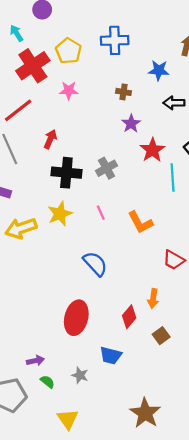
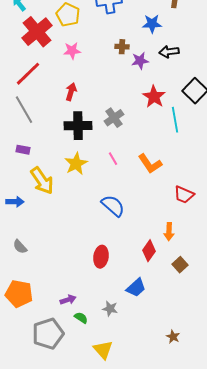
purple star: (131, 124) -> (140, 61), moved, turned 30
red arrow: (50, 139) -> (71, 92), moved
yellow arrow: (21, 228) -> (42, 181), turned -100
red ellipse: (76, 318) -> (101, 257), size x0.7
blue trapezoid: (111, 355) -> (136, 288), turned -50
brown star: (145, 413) -> (173, 337), size x0.5

